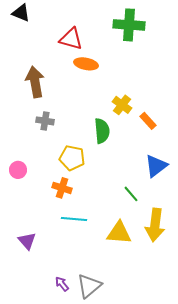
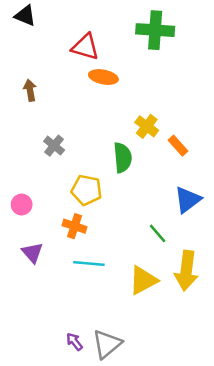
brown arrow: (35, 82) -> (30, 90), moved, size x0.6
gray cross: (45, 121) -> (54, 146), turned 30
yellow triangle: (119, 233) -> (143, 280), turned -32
purple triangle: (27, 241) -> (32, 253), moved

